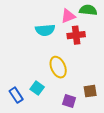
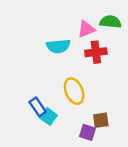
brown square: (90, 91) -> (101, 120), moved
blue rectangle: (16, 95) -> (38, 107), moved

